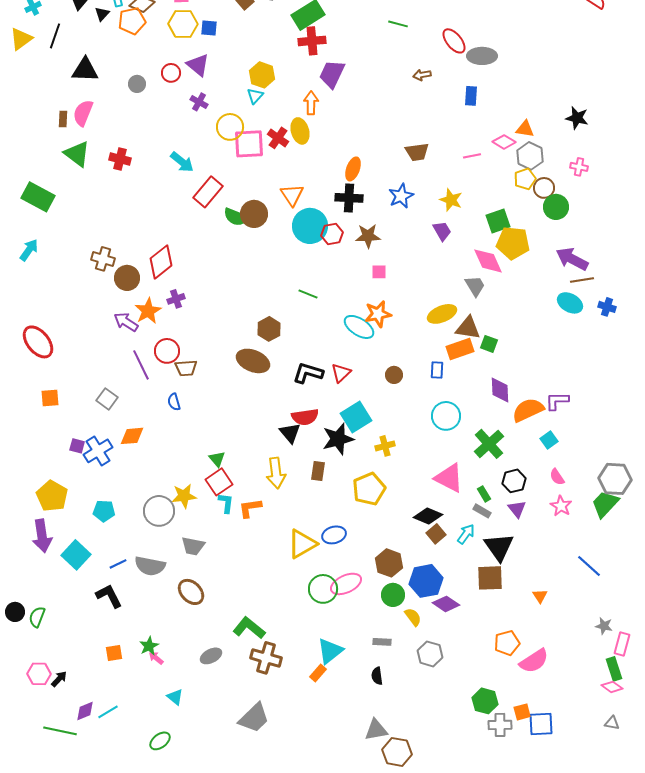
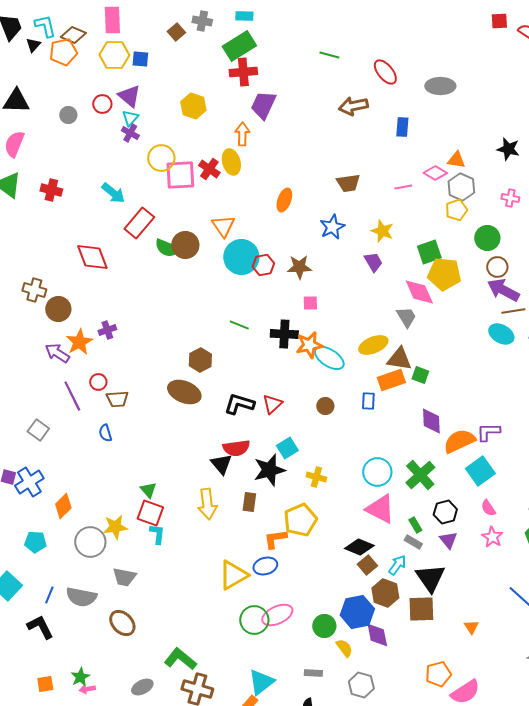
gray ellipse: (482, 56) -> (440, 86), moved
brown arrow: (422, 75) -> (353, 106), size x1.6
cyan triangle: (255, 96) -> (130, 118), moved
brown circle: (544, 188) -> (497, 267), moved
black cross: (349, 198) -> (284, 334), moved
red diamond: (161, 262) -> (92, 257), moved, turned -72
cyan ellipse: (359, 327) -> (329, 358), moved
red circle: (167, 351) -> (98, 382), size x0.7
cyan circle: (446, 416) -> (377, 472), moved
cyan square: (356, 417) -> (287, 448), size x0.7
orange diamond: (132, 436) -> (63, 506), moved, turned -40
cyan square: (549, 440) -> (480, 471), size x1.6
yellow cross: (385, 446) -> (316, 477), turned 30
red square: (219, 482) -> (150, 513), turned -36
orange L-shape: (250, 508) -> (275, 539), moved
brown hexagon: (389, 563) -> (385, 593), moved
blue line: (118, 564) -> (49, 595), turned -42
purple diamond: (446, 604) -> (377, 635), turned 44
pink arrow: (156, 658) -> (87, 689), turned -49

